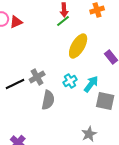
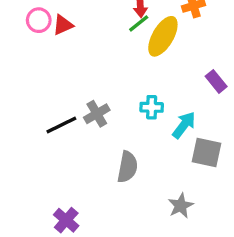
yellow ellipse: (78, 46) -> (163, 36), moved
cyan cross: (70, 81) -> (152, 107), moved, turned 32
gray semicircle: (48, 100) -> (127, 167), moved

